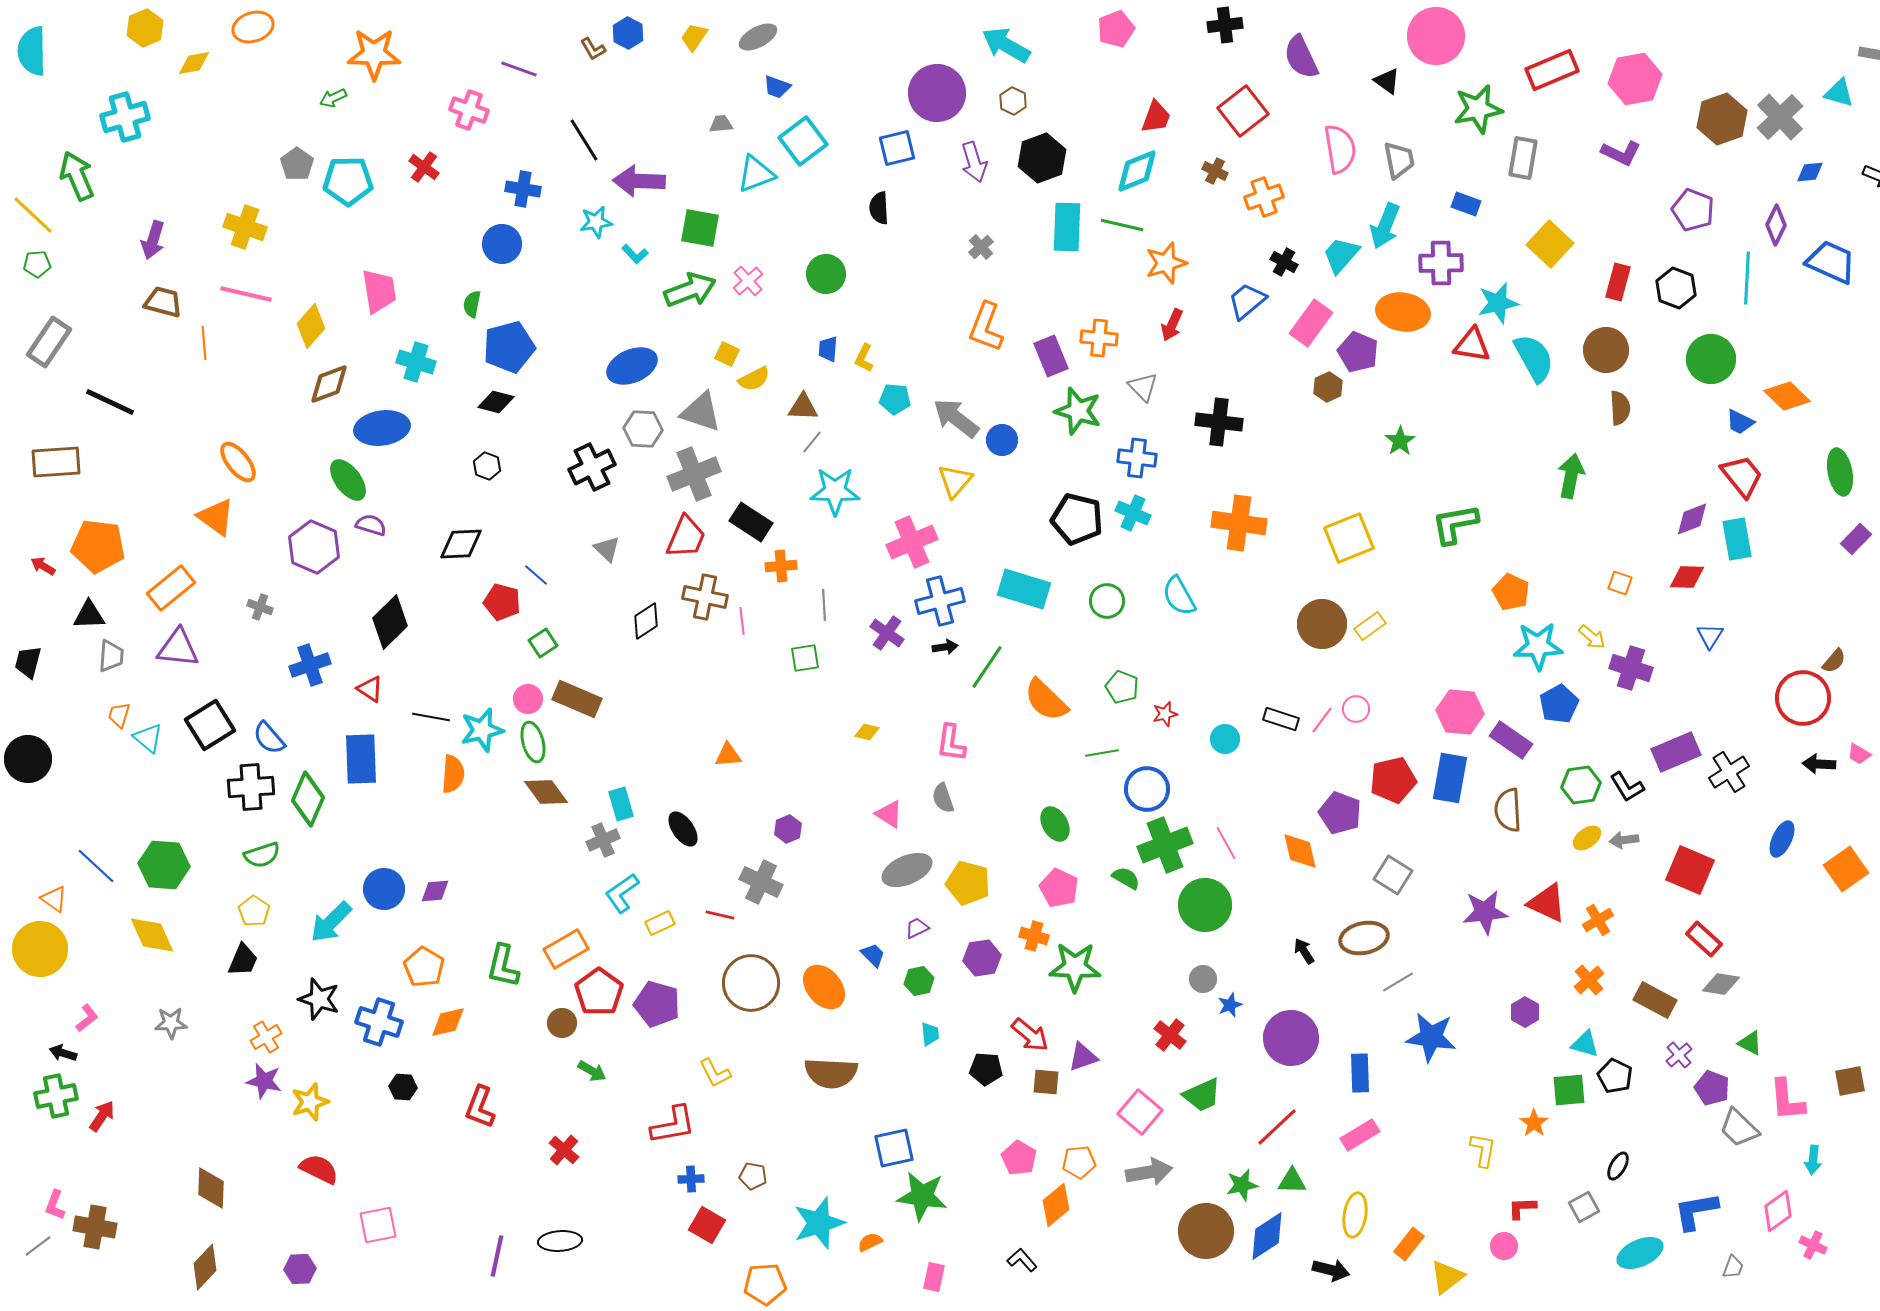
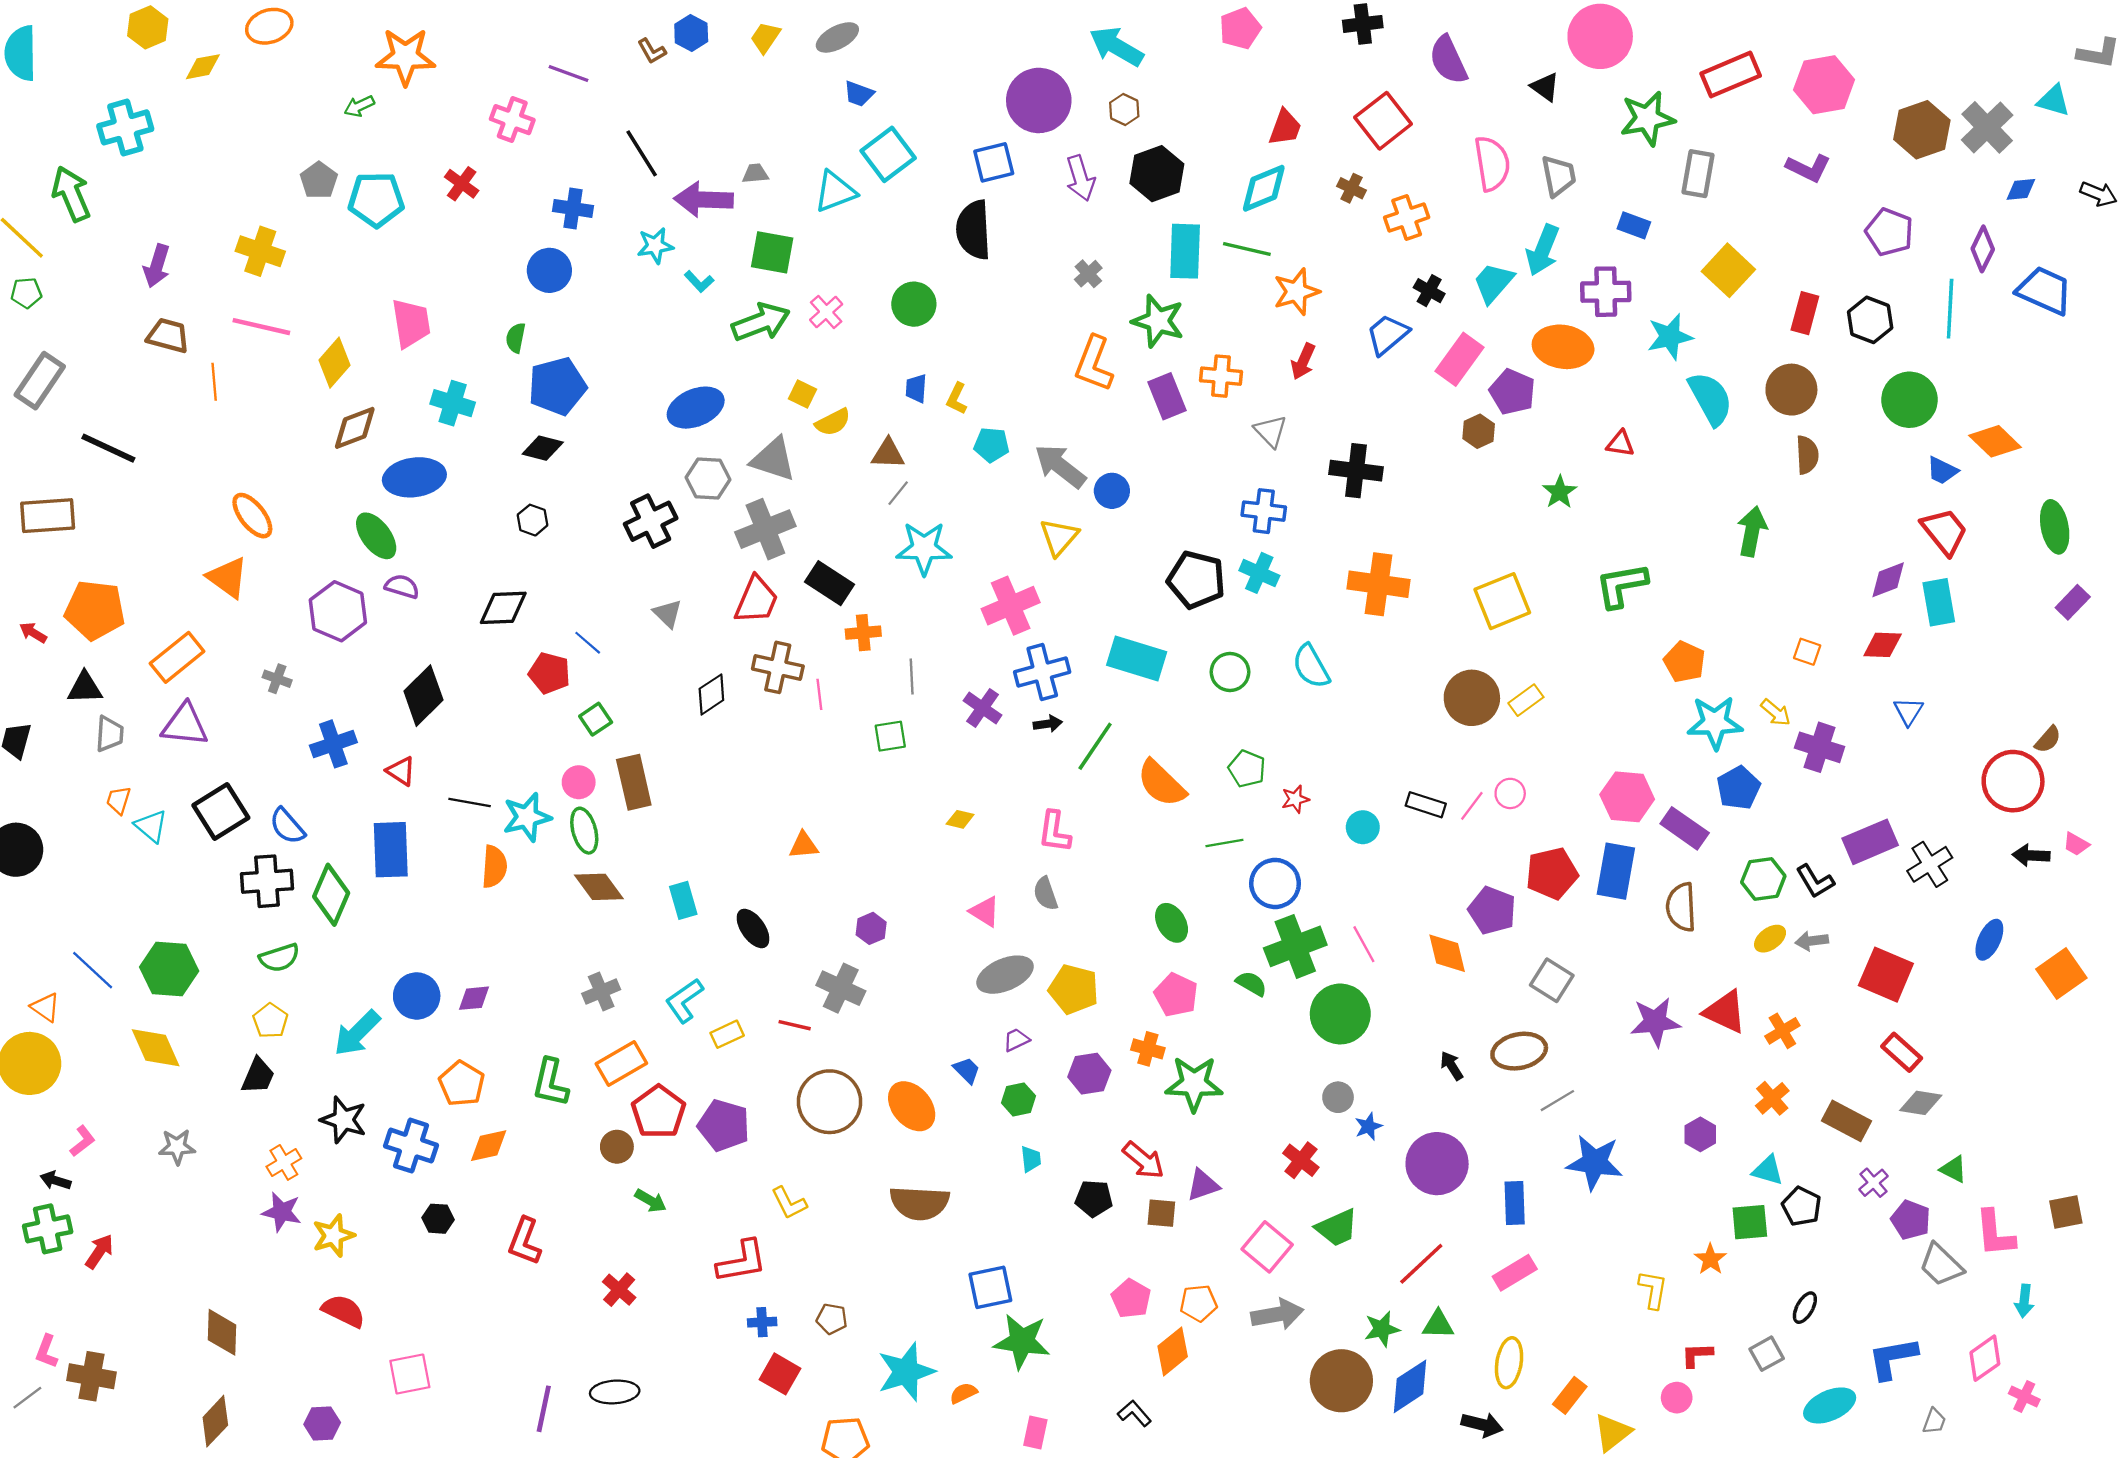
gray trapezoid: (721, 124) -> (755, 174), moved
black semicircle: (879, 208) -> (974, 230), size x1.6
red triangle: (1472, 345) -> (1620, 444), moved, size x0.7
green star: (1078, 411) -> (1158, 321), moved
brown rectangle: (577, 699) -> (634, 782), turned 54
gray cross: (603, 840) -> (601, 991), moved

